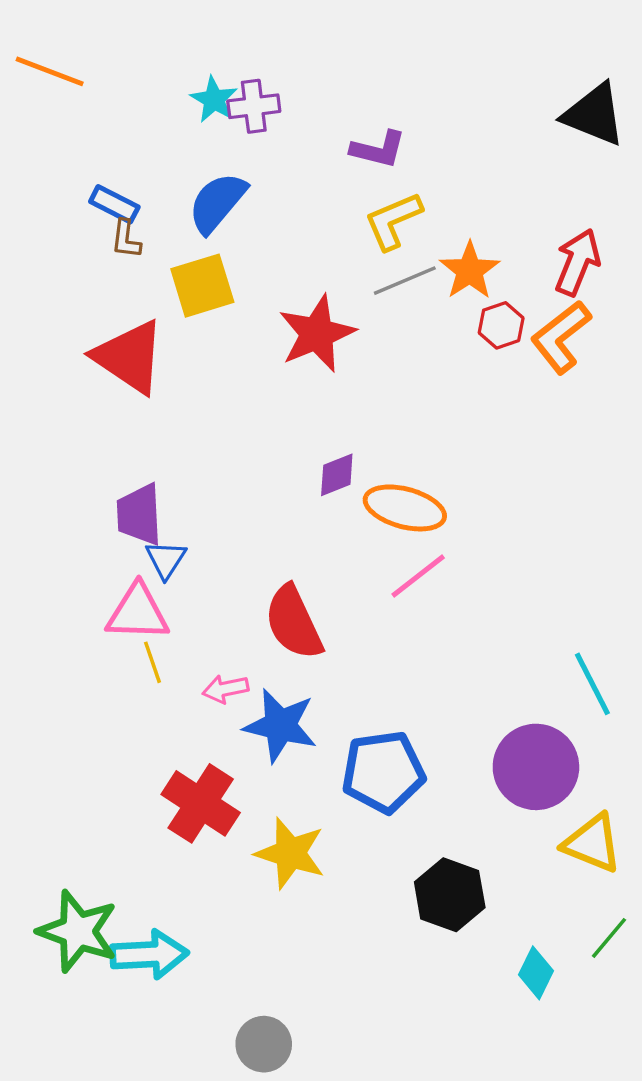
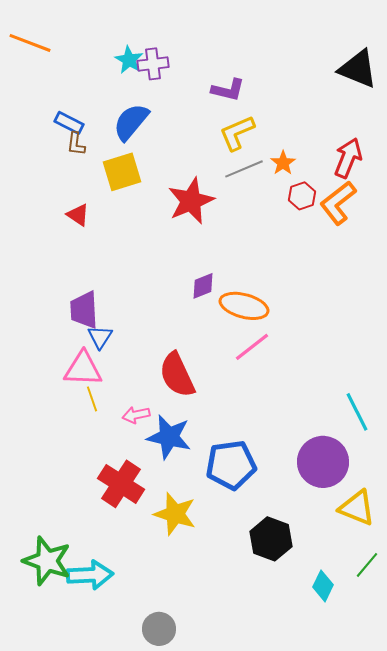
orange star: (470, 271) -> (283, 163), size x0.7
red triangle: (129, 357) -> (78, 215), size x0.5

